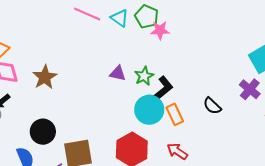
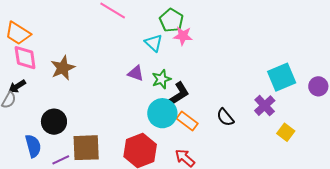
cyan triangle: (120, 18) -> (154, 43), moved
orange rectangle: (175, 114) -> (187, 121), turned -35

